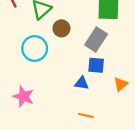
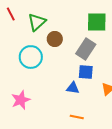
pink star: (23, 97) -> (21, 100), turned 30

